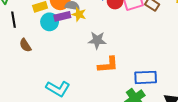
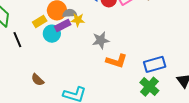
brown semicircle: (25, 45) -> (38, 80), moved
orange L-shape: (108, 65) -> (116, 61), turned 35

